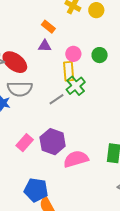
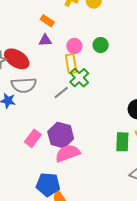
pink semicircle: (76, 159) -> (68, 153), moved

